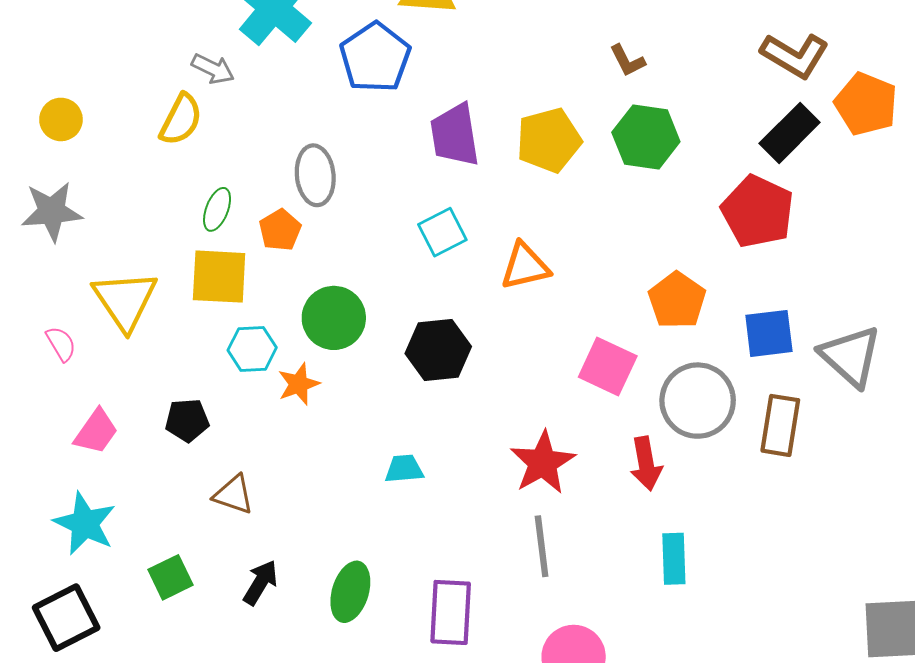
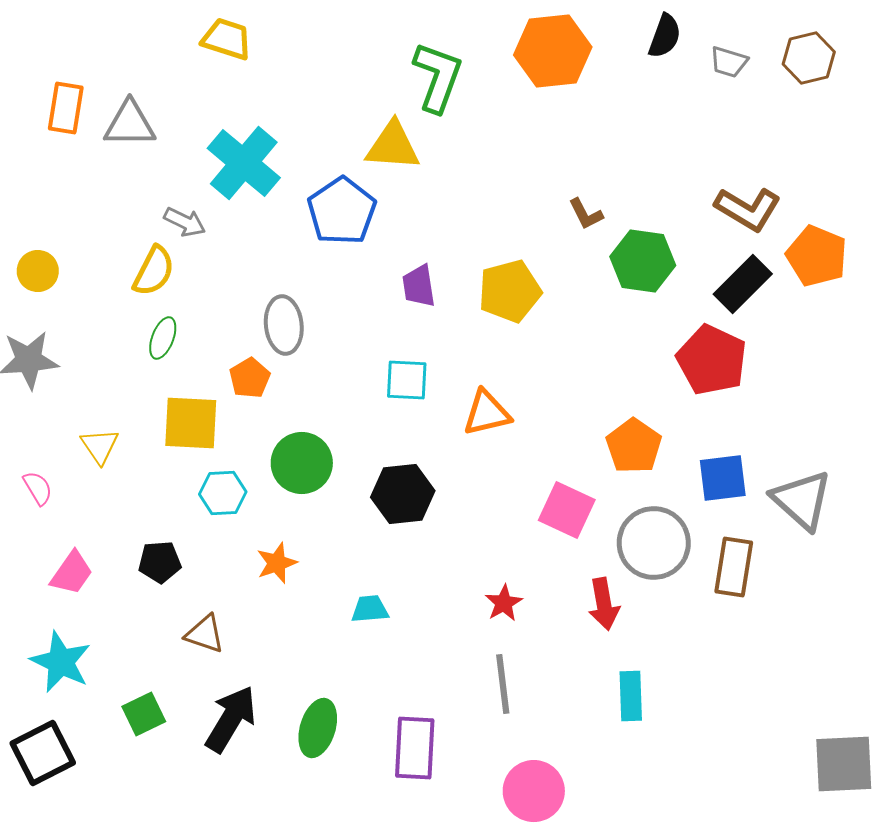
purple trapezoid: (455, 135) -> (419, 286), size x0.7
green hexagon: (646, 137) -> (643, 261), moved
green ellipse: (217, 209) -> (163, 338), moved
cyan square: (442, 232) -> (407, 380), turned 30
yellow triangle: (125, 300) -> (100, 446), size x0.6
orange star: (299, 384) -> (277, 563), moved
red star: (543, 463) -> (504, 603), size x0.6
black arrow: (260, 582) -> (231, 719), size x1.5

